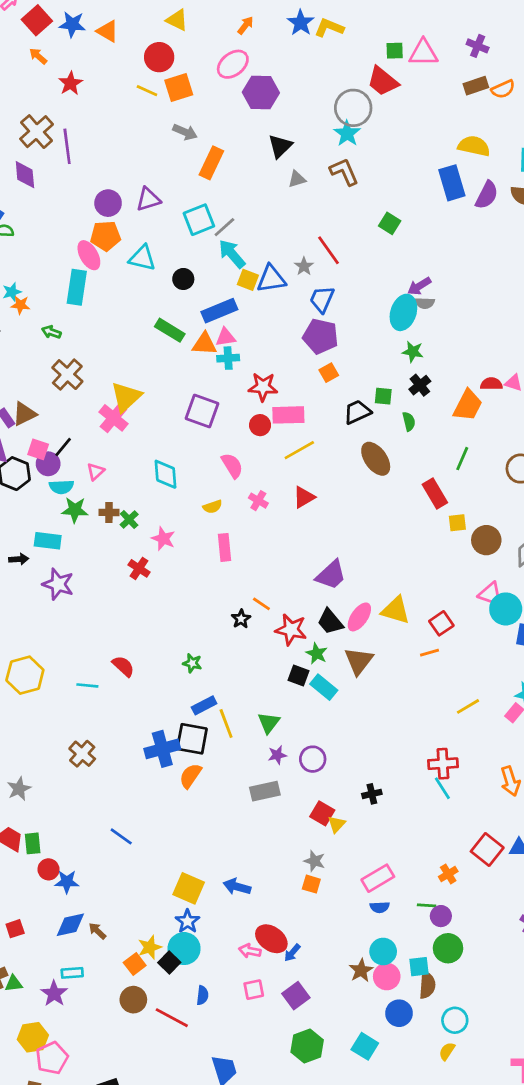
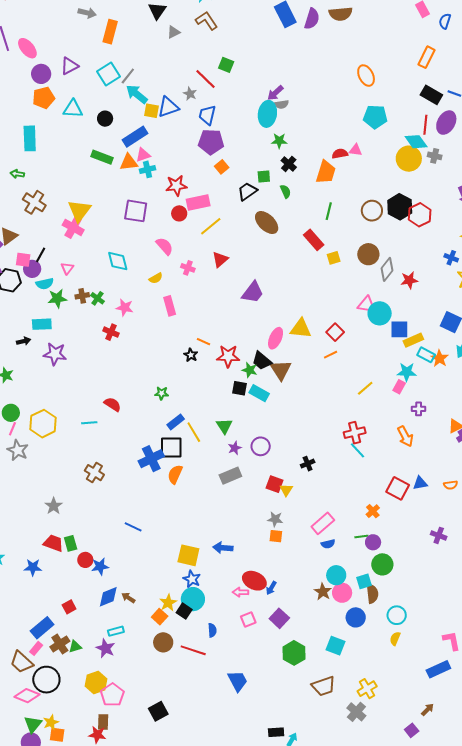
green square: (390, 223) -> (226, 65), moved
pink ellipse: (89, 255) -> (27, 48), moved
brown circle: (486, 540) -> (368, 254), moved
purple trapezoid: (331, 575) -> (253, 292), moved
black trapezoid: (330, 622) -> (262, 361), moved

